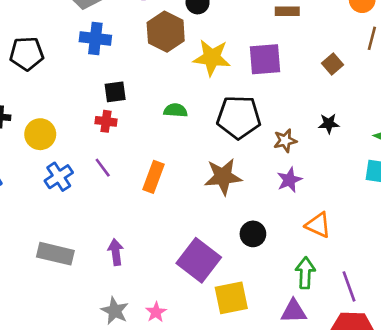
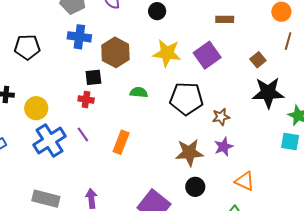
brown hexagon: (166, 32) -> (115, 52), moved
purple square: (265, 59) -> (207, 55), turned -32
black star: (329, 124) -> (268, 93), moved, size x2.0
blue cross: (59, 177) -> (50, 141), size x1.5
brown star: (223, 177) -> (189, 153), moved

